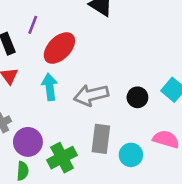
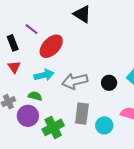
purple line: (33, 25) -> (31, 29), turned -72
cyan arrow: (50, 87) -> (44, 75), turned 84
green semicircle: (23, 171) -> (35, 96), moved, turned -80

